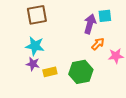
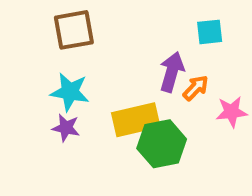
purple arrow: (90, 24) -> (172, 72), moved
yellow rectangle: (50, 72) -> (136, 120), moved, size x1.6

